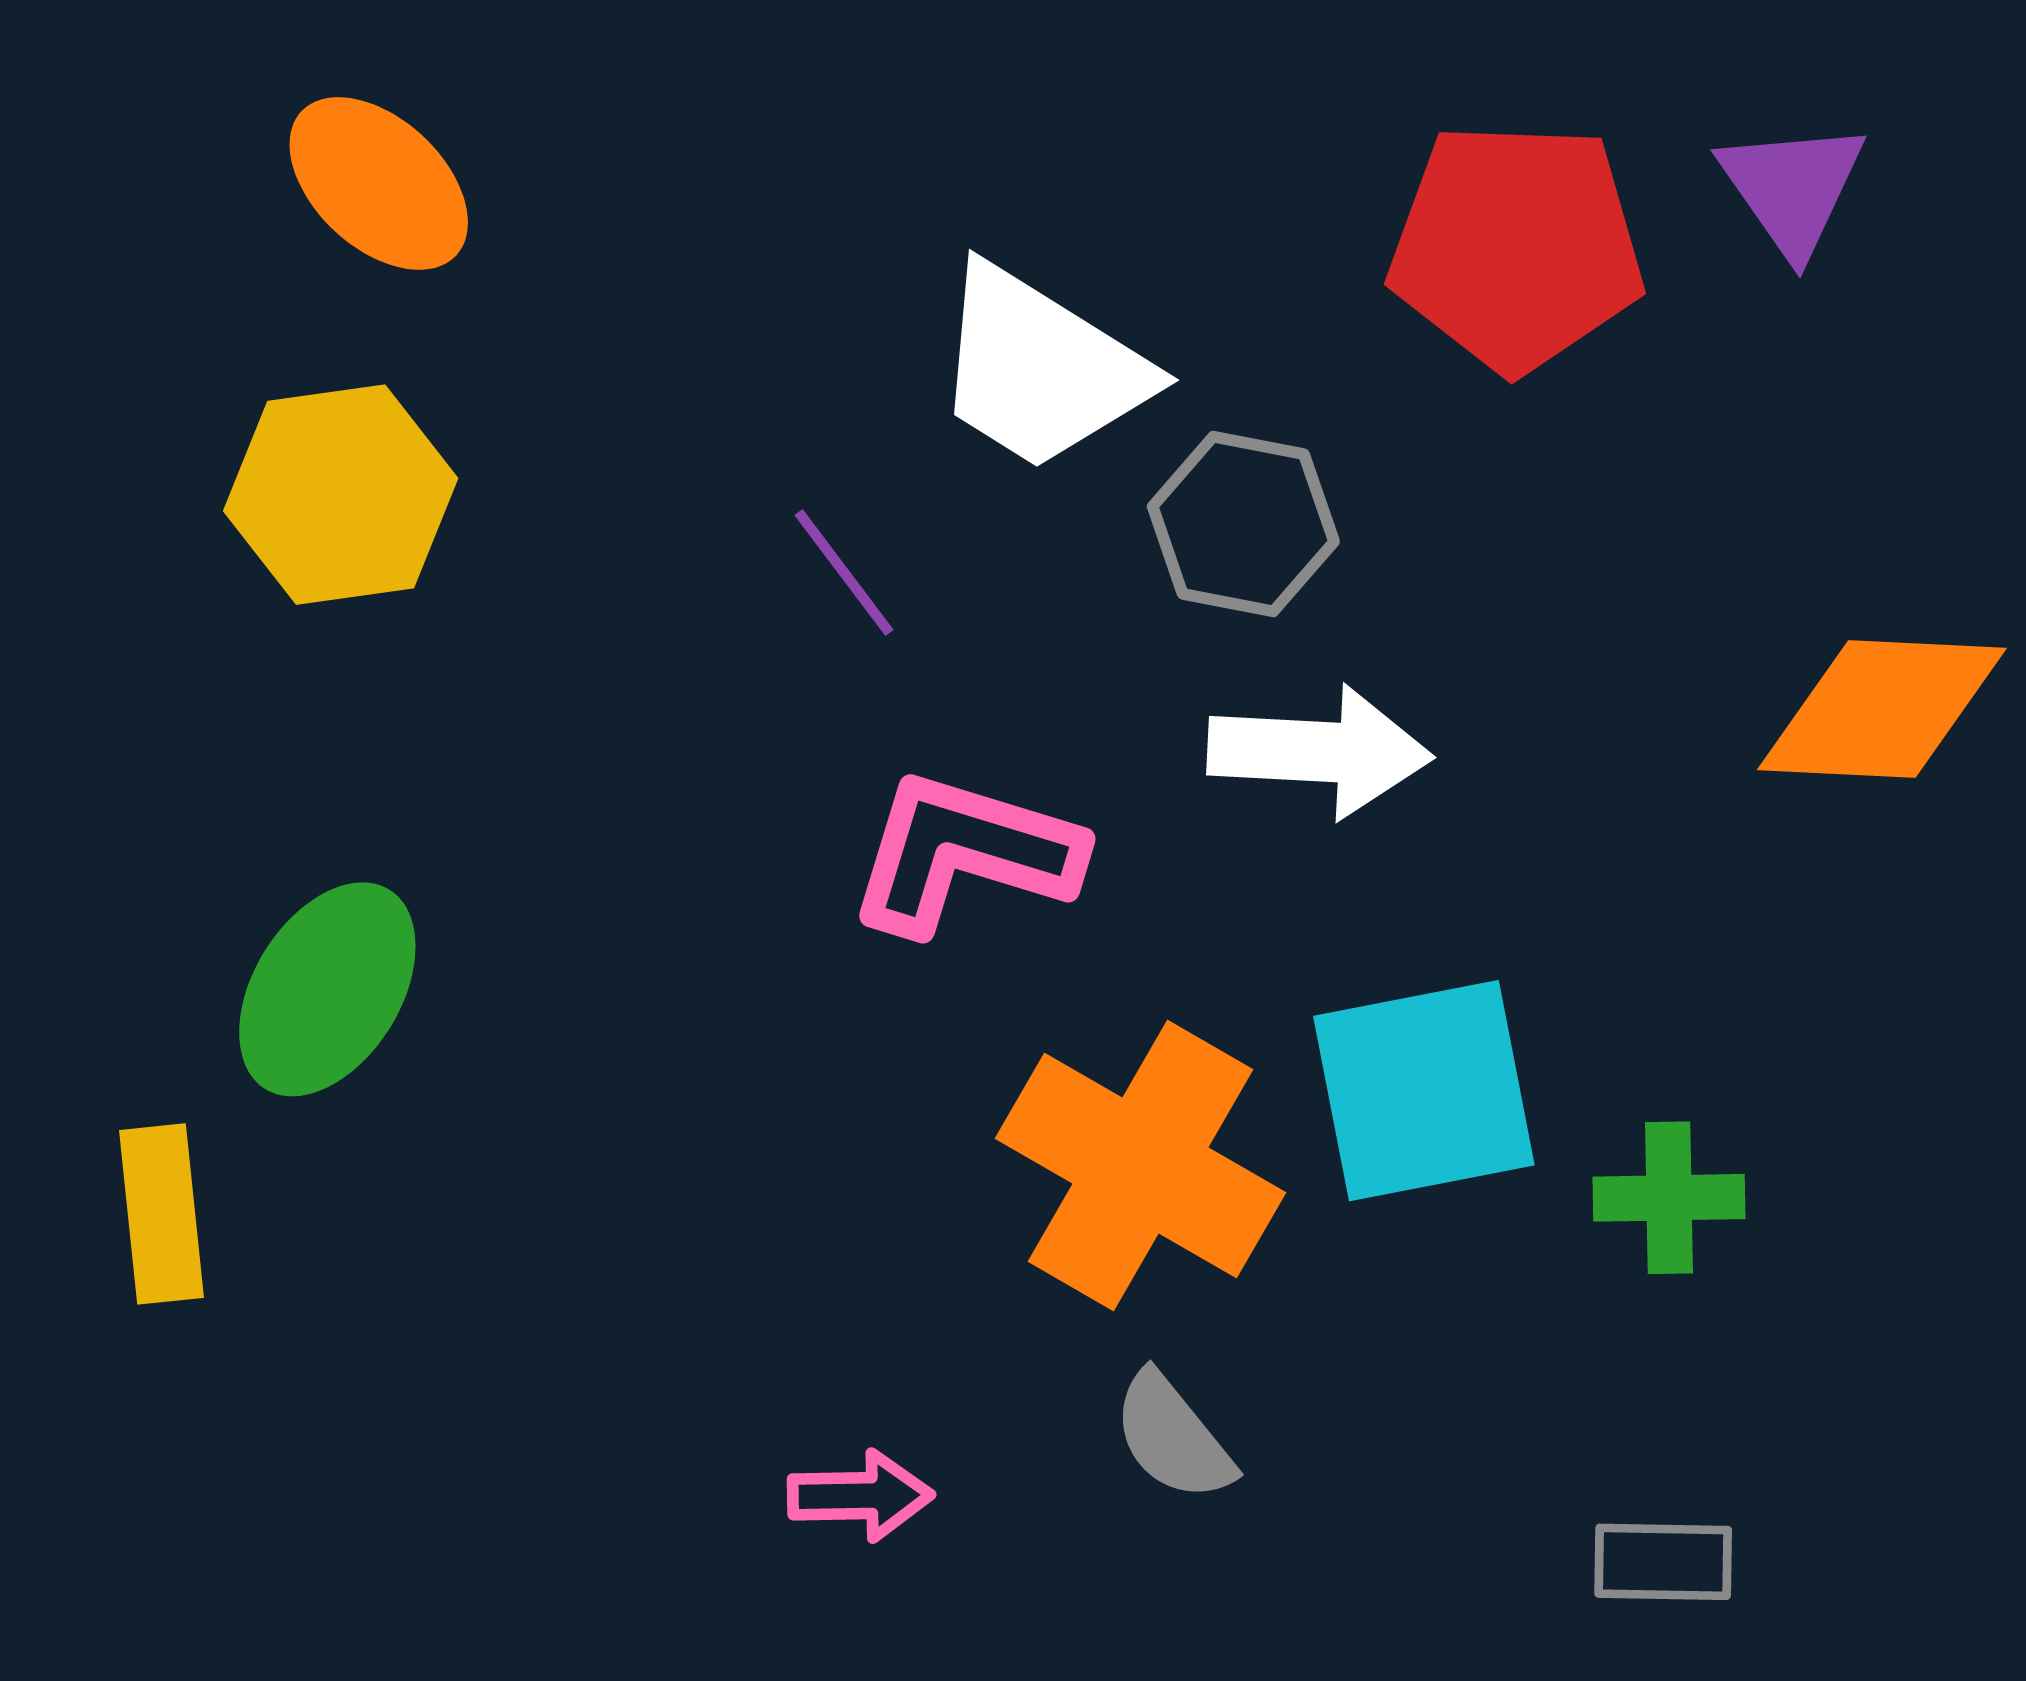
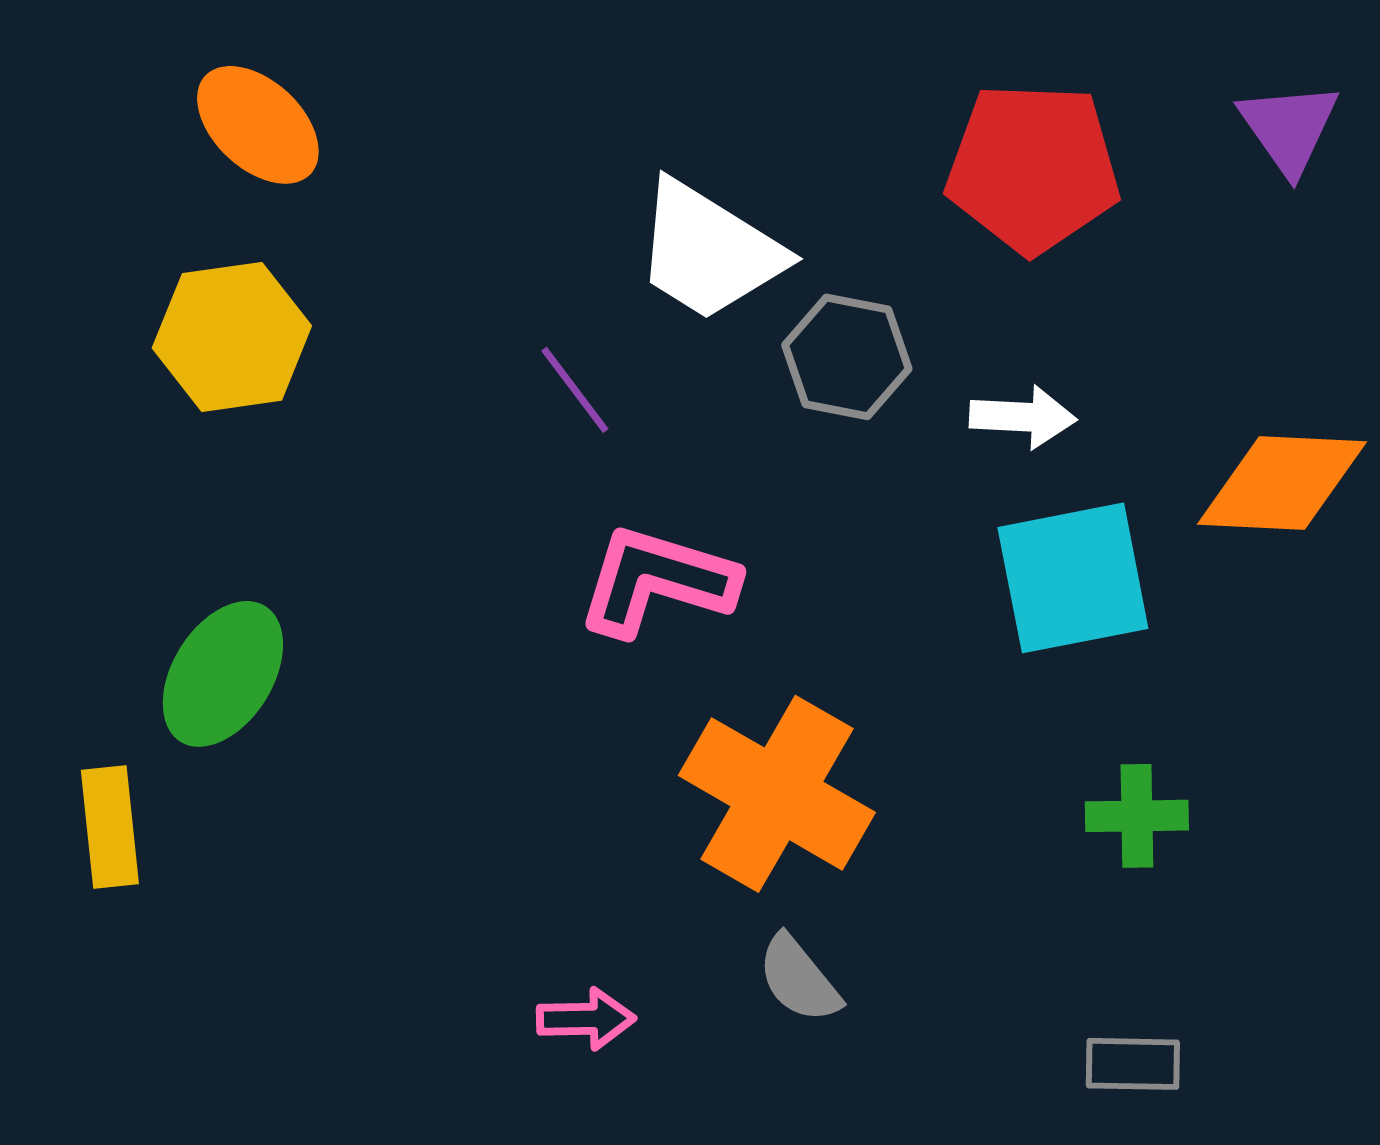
purple triangle: (1792, 188) -> (1289, 128), moved
white arrow: (1320, 752) -> (1023, 417), moved, size x0.7
cyan square: (1424, 1091) -> (1073, 578), moved

